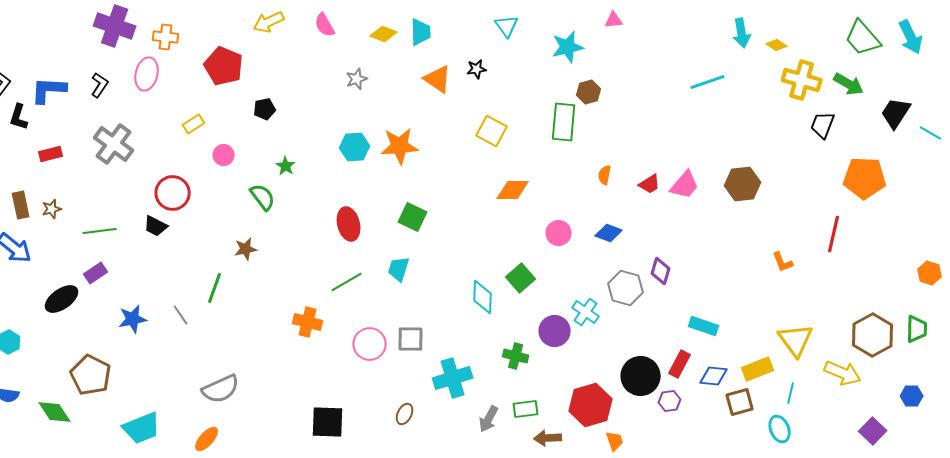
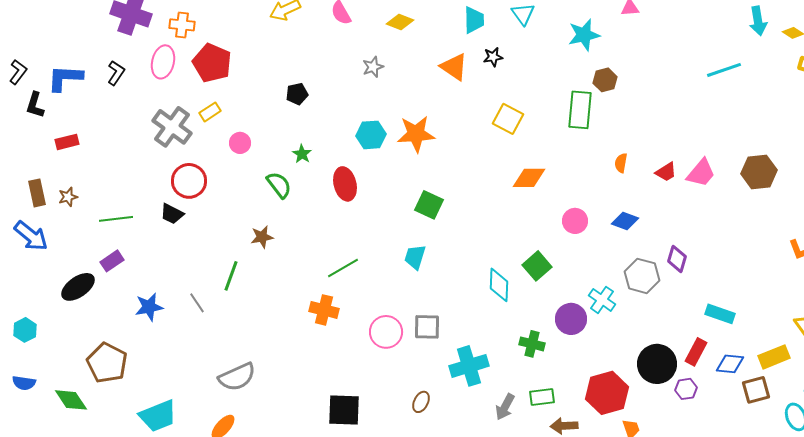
cyan trapezoid: (421, 32) -> (474, 20), moved
red pentagon: (224, 66) -> (212, 63), moved
black pentagon: (265, 109) -> (297, 94), moved
gray cross: (114, 144) -> (172, 127), moved
red ellipse: (349, 224) -> (345, 184), moved
green line: (347, 282) -> (343, 268), moved

